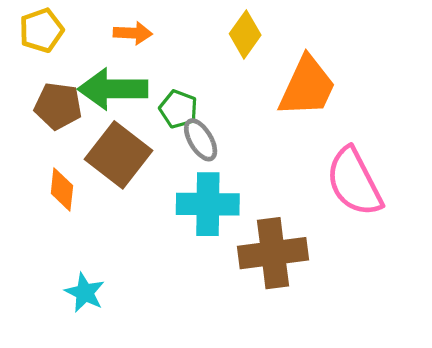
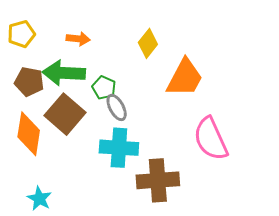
orange diamond: (62, 190) -> (29, 134), size x1.6

